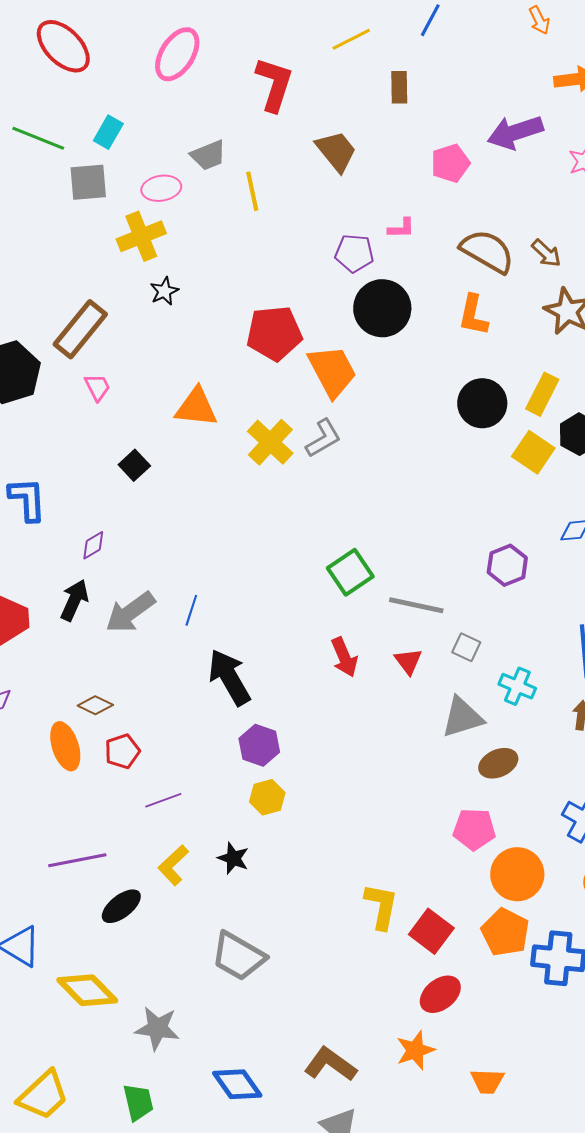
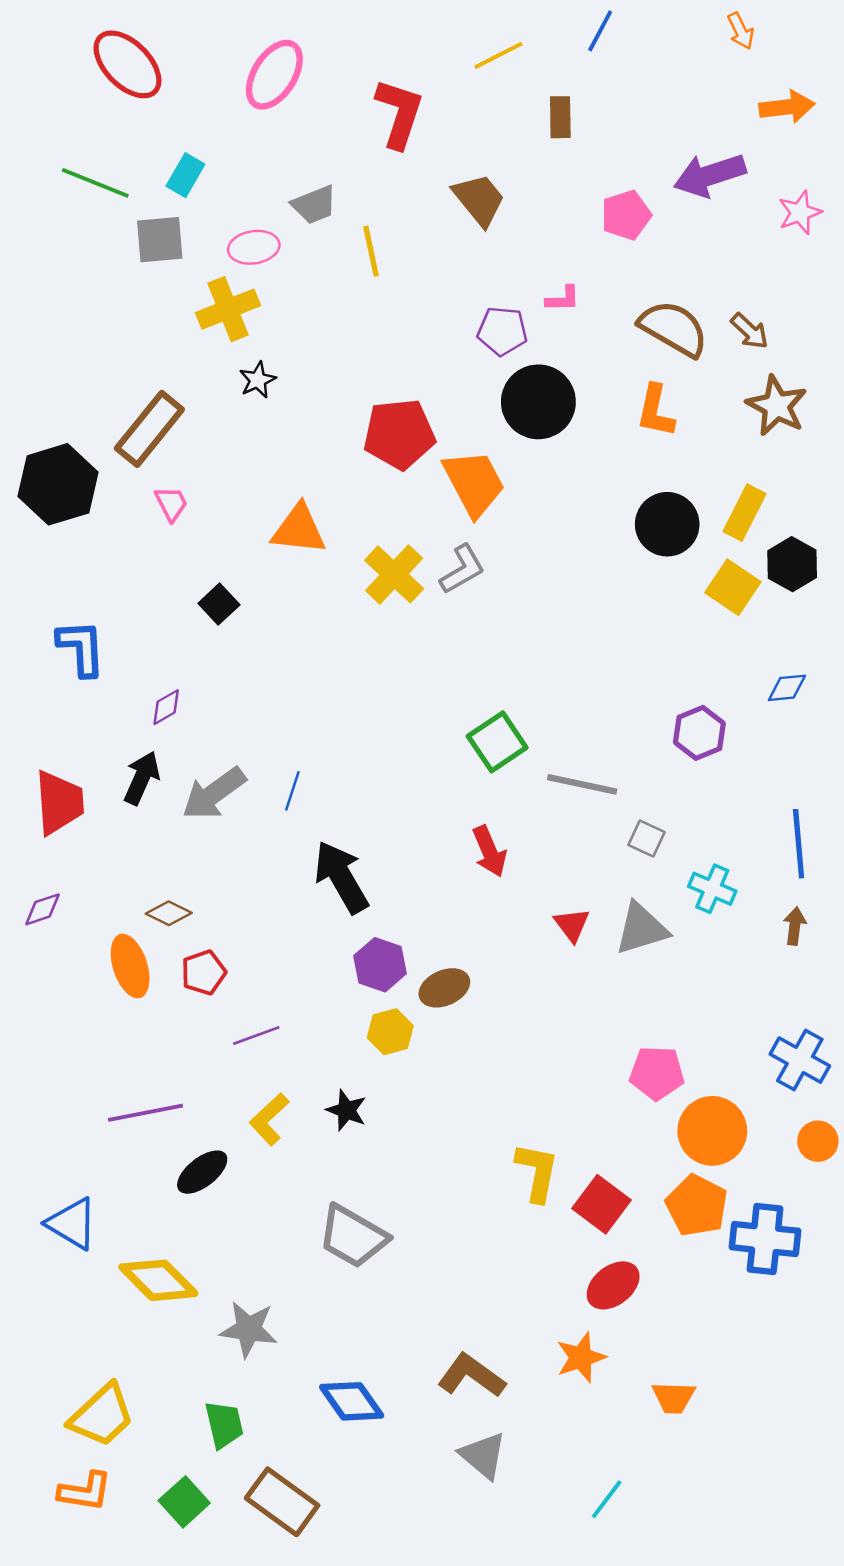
red triangle: (408, 661) -> (572, 925), moved
brown ellipse: (498, 763) -> (444, 988), moved

